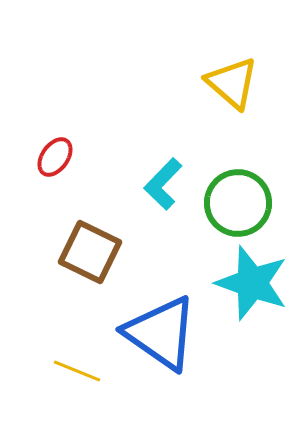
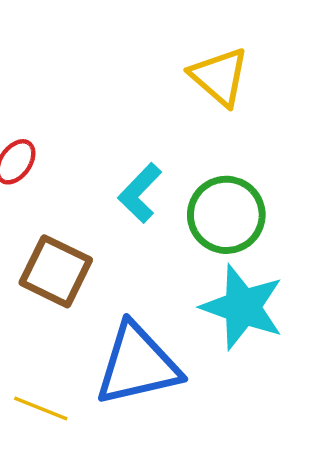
blue triangle: (161, 333) -> (138, 365), turned -48

